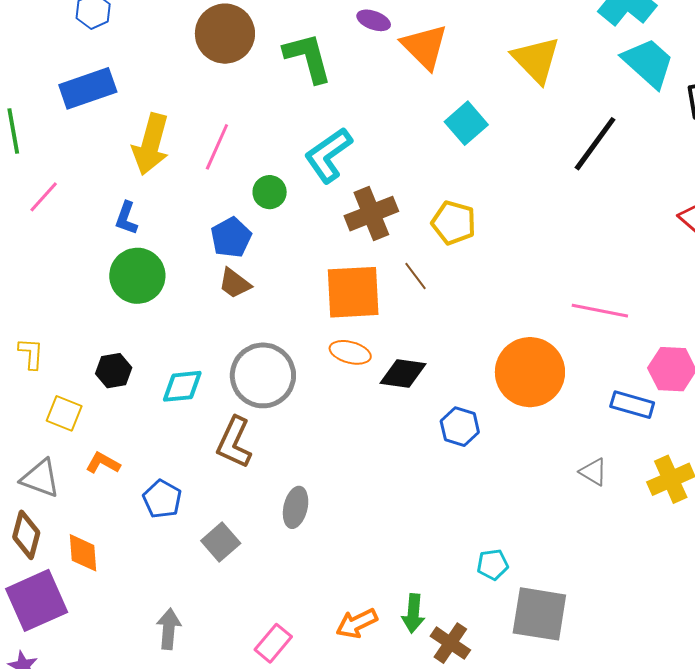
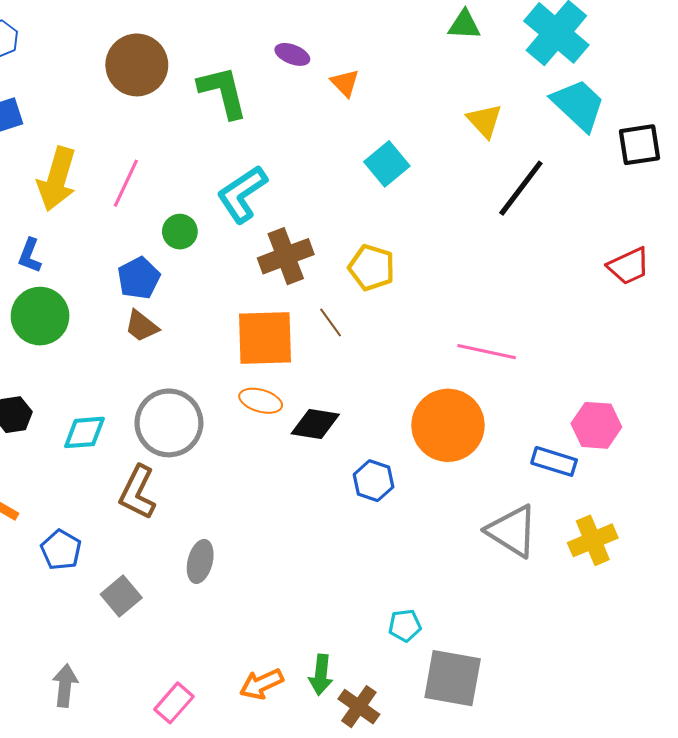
orange triangle: (425, 47) -> (345, 83), size x0.6
yellow triangle: (536, 60) -> (484, 121), moved, size x0.7
pink line: (600, 311) -> (487, 352), moved
gray triangle: (593, 472) -> (512, 531), size x1.8

